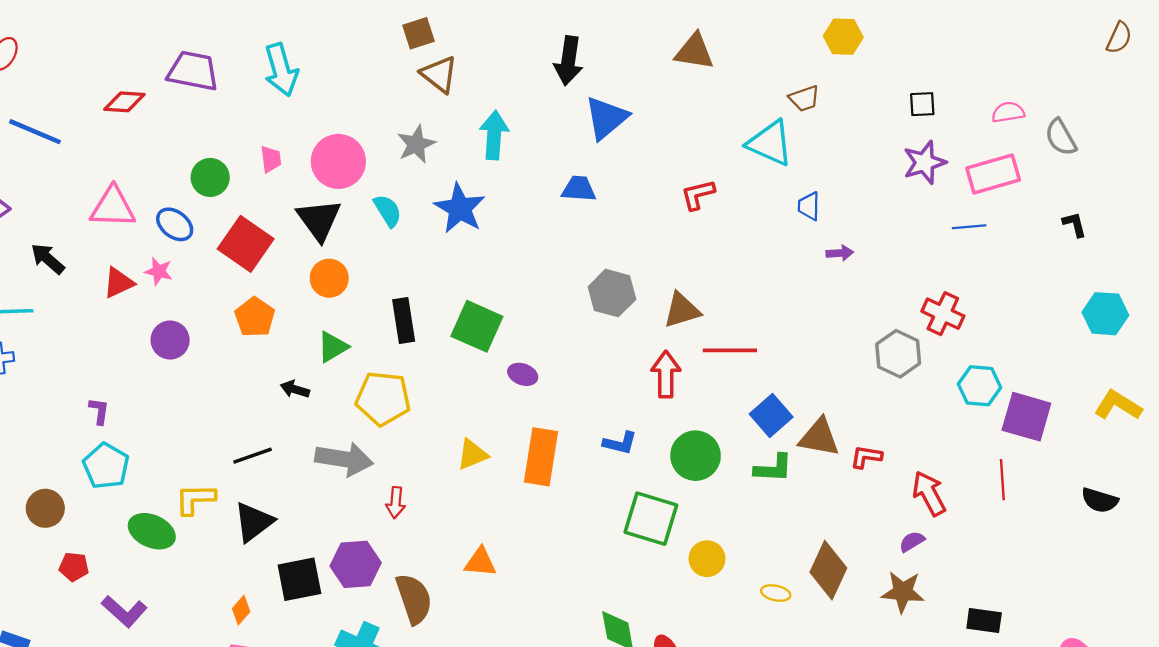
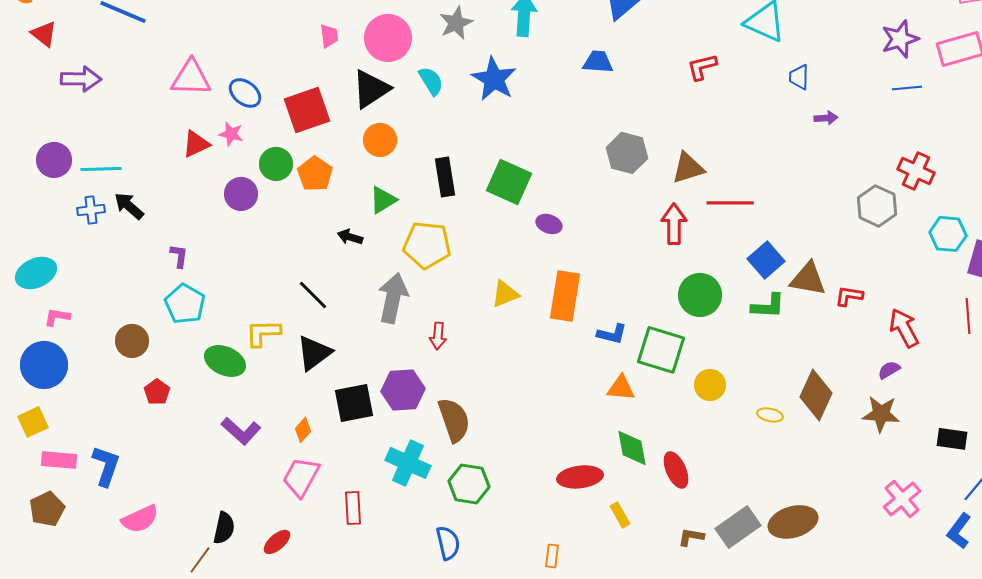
green circle: (210, 177) -> (276, 164), moved
black triangle: (319, 220) -> (371, 89), turned 33
blue line: (969, 227) -> (907, 88), moved
red square: (246, 244) -> (307, 110), turned 36
black arrow: (48, 259) -> (129, 206), moved
blue L-shape: (620, 443) -> (612, 334), moved
black line: (253, 456) -> (313, 295), turned 64
gray arrow: (344, 459) -> (393, 298), turned -87
orange triangle: (480, 562) -> (621, 388), moved
red pentagon: (74, 567) -> (157, 392), turned 30
purple L-shape: (124, 611) -> (241, 431), moved

